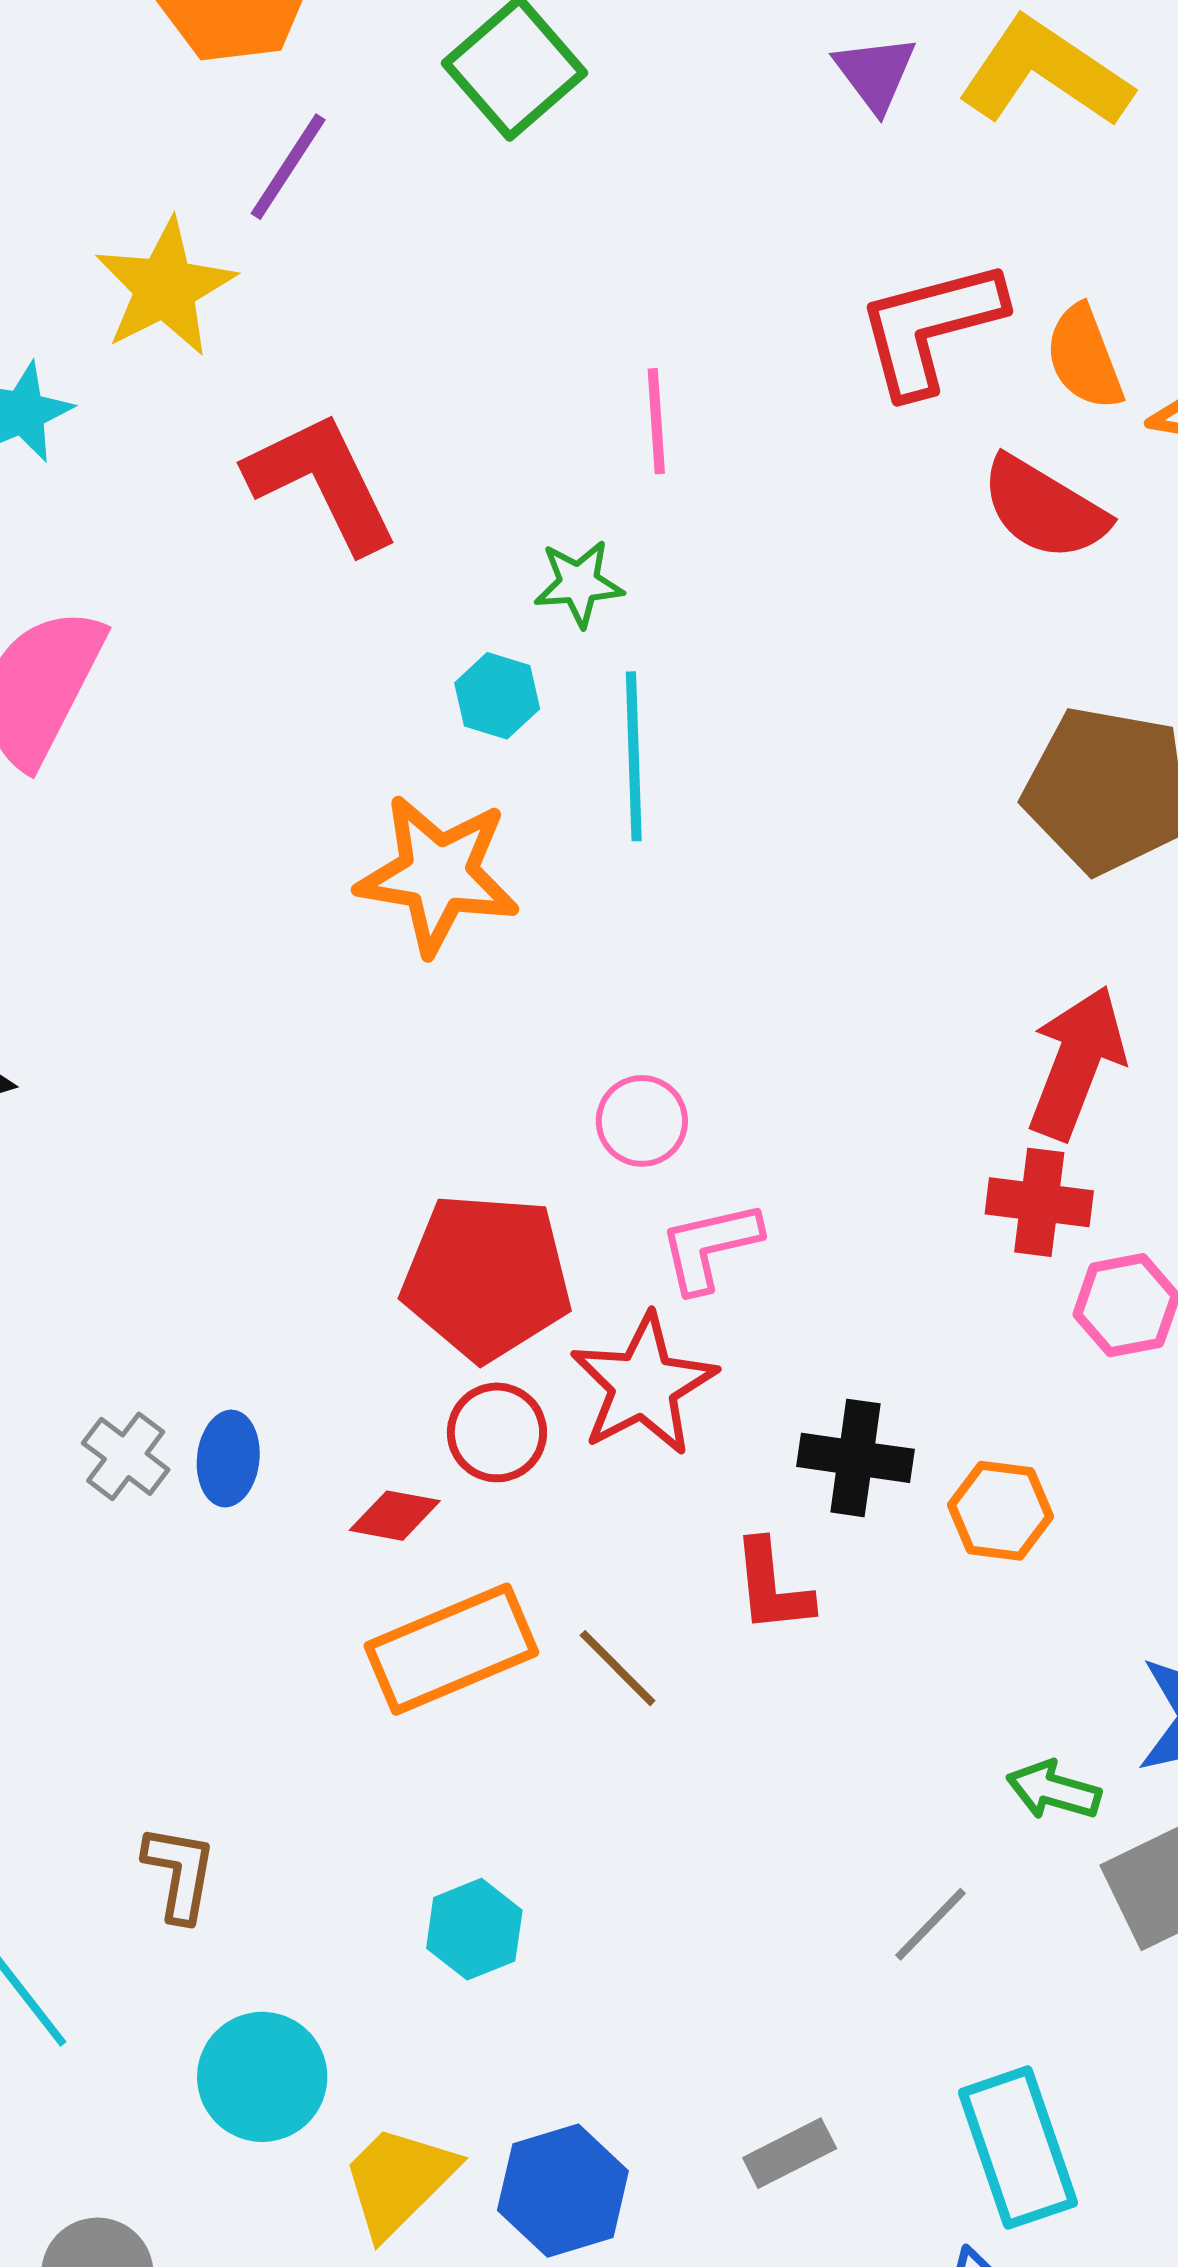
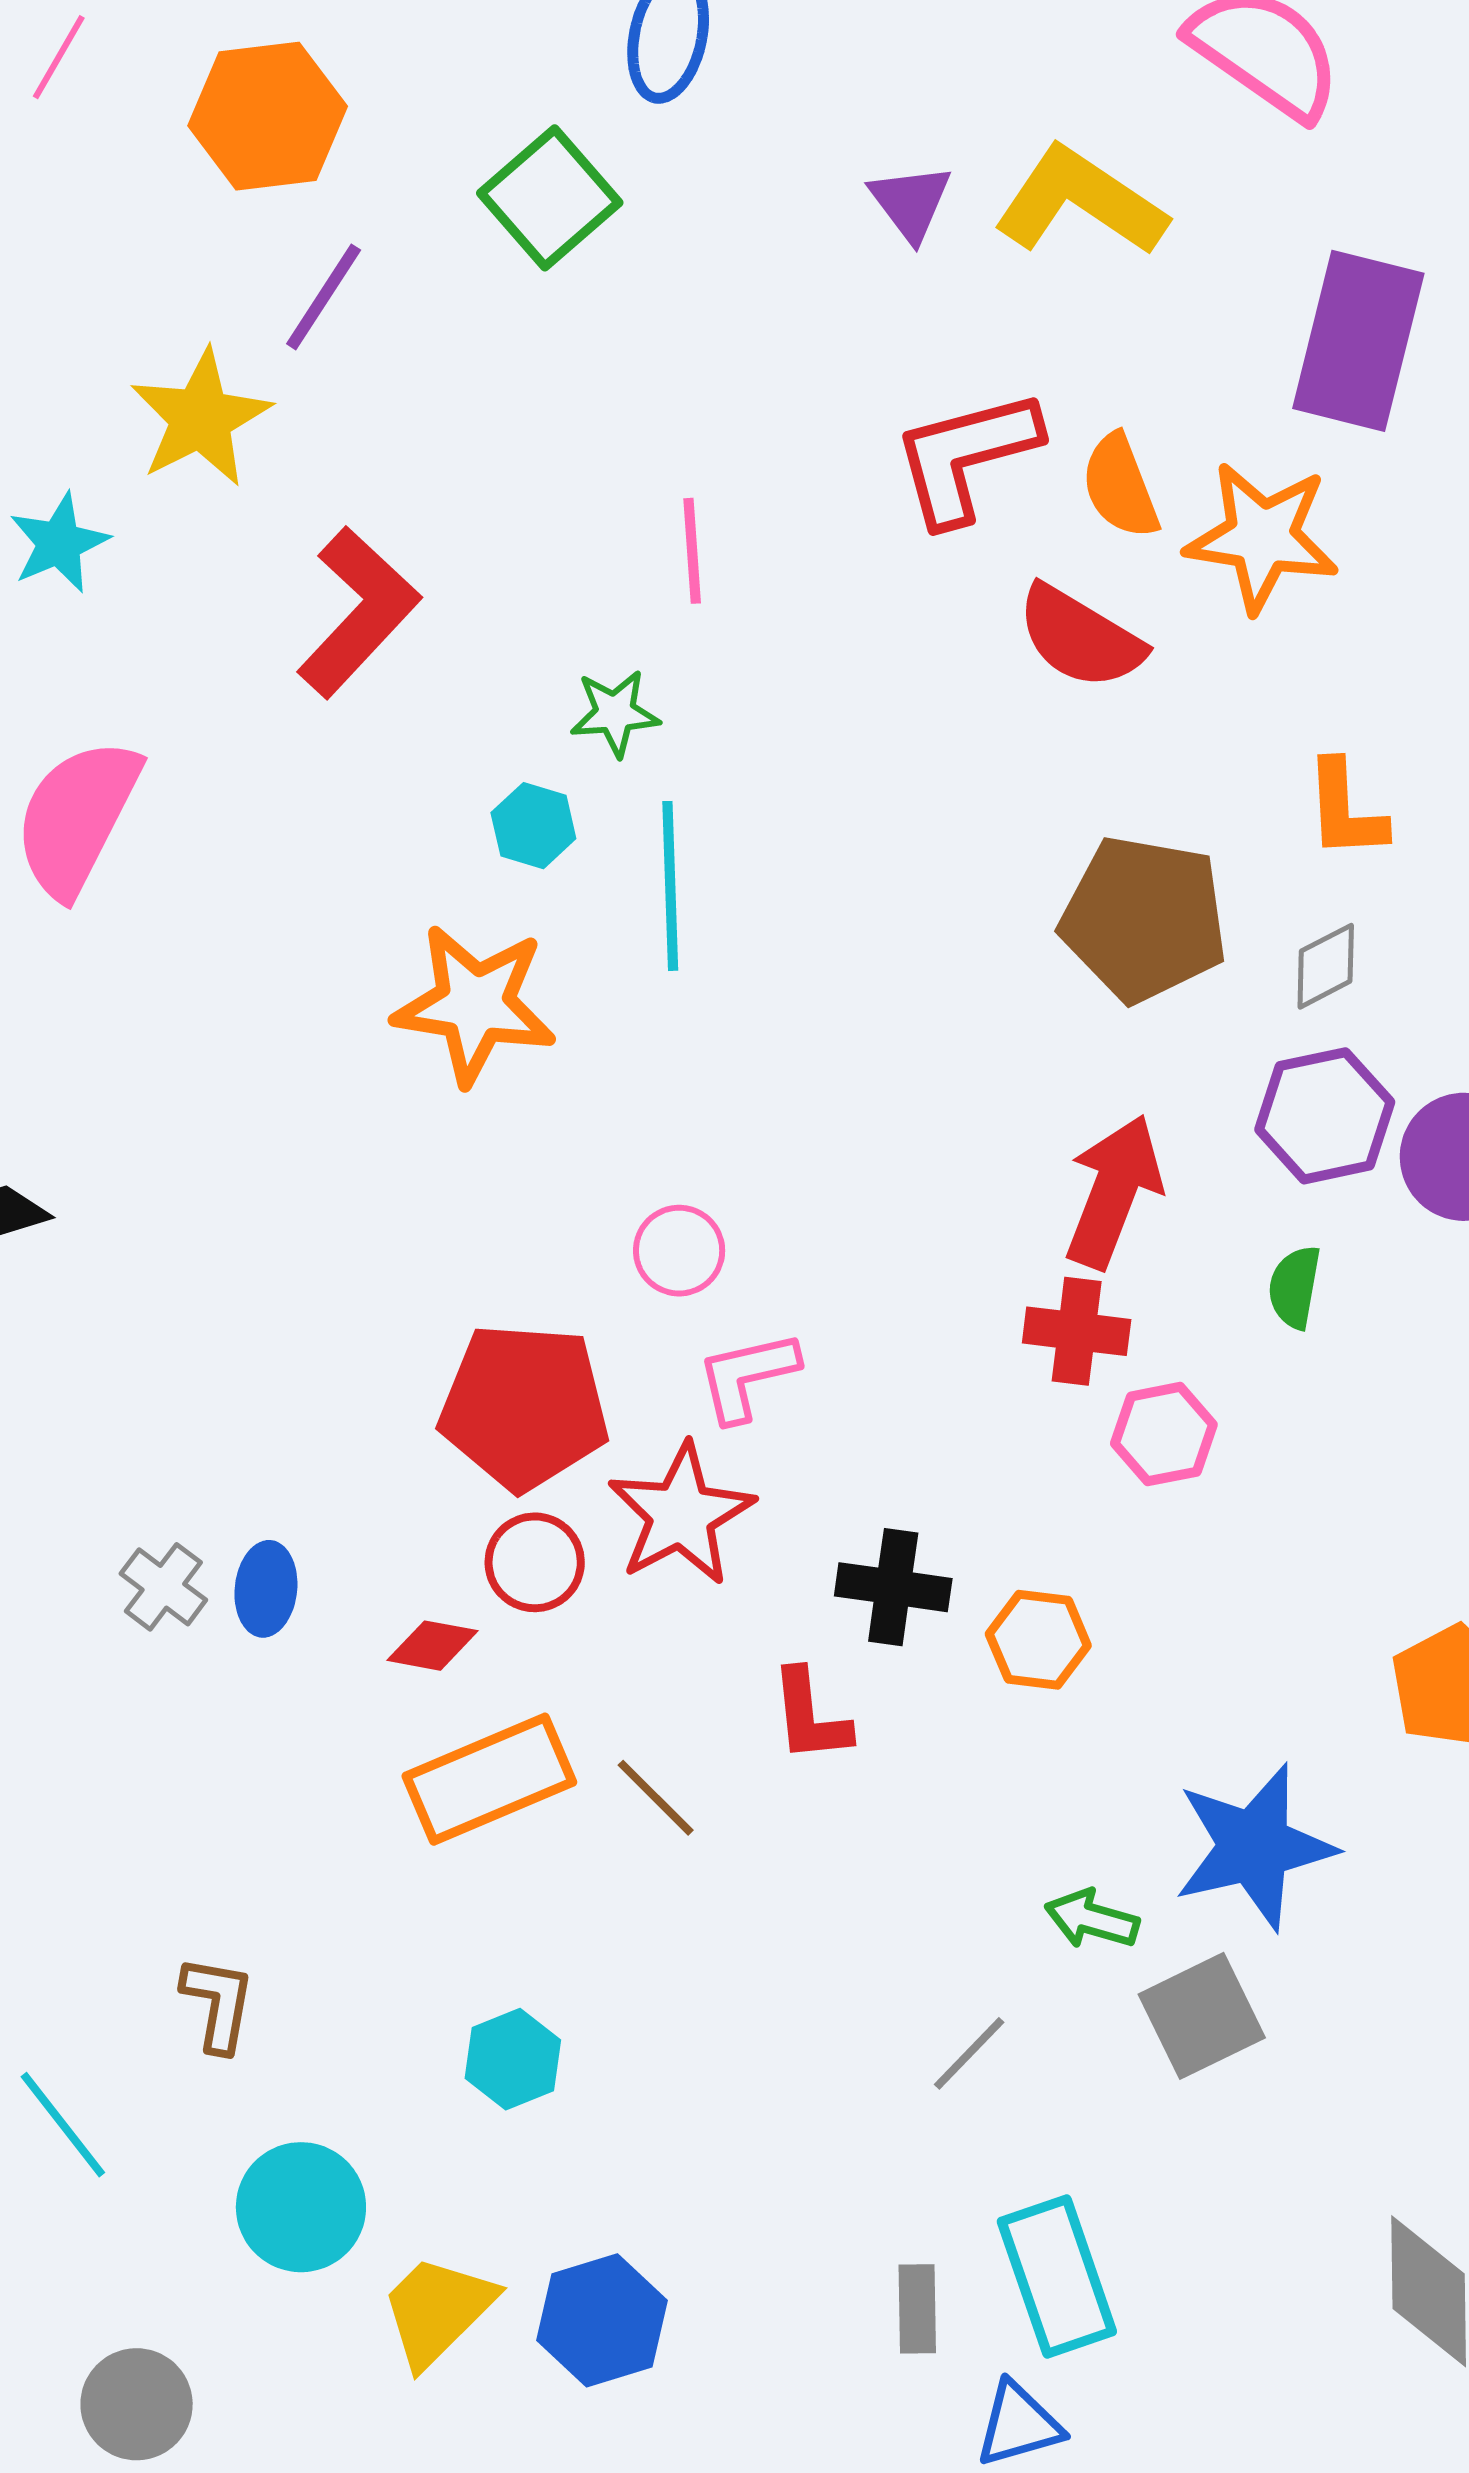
red L-shape: (322, 482) -> (358, 612), turned 69
gray rectangle: (790, 2153) -> (917, 2309), moved, turned -64

